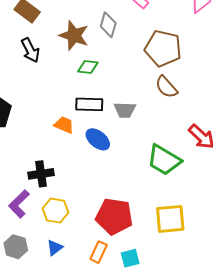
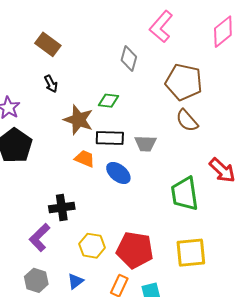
brown star: (74, 35) -> (78, 120), moved
black arrow: (30, 50) -> (51, 84), size x0.7
green trapezoid: (164, 160) -> (185, 194), turned 51
yellow hexagon: (55, 211) -> (92, 246), moved

